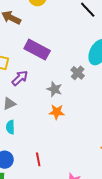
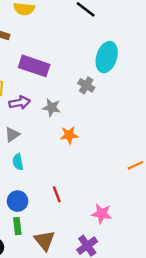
purple arrow: (20, 78) -> (20, 103), turned 42
gray star: (54, 89) -> (52, 108), moved

